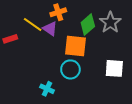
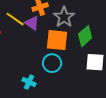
gray star: (110, 22) -> (64, 17), moved
green diamond: (88, 25) -> (85, 36), moved

